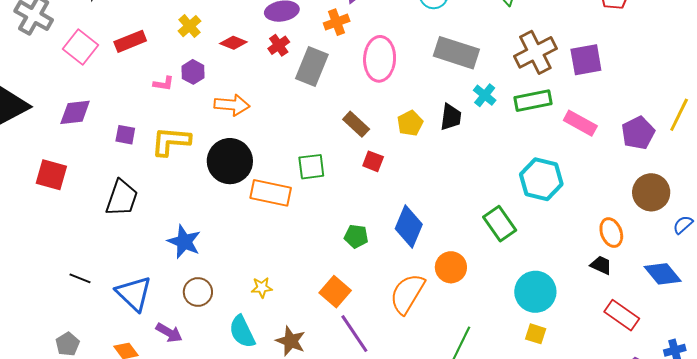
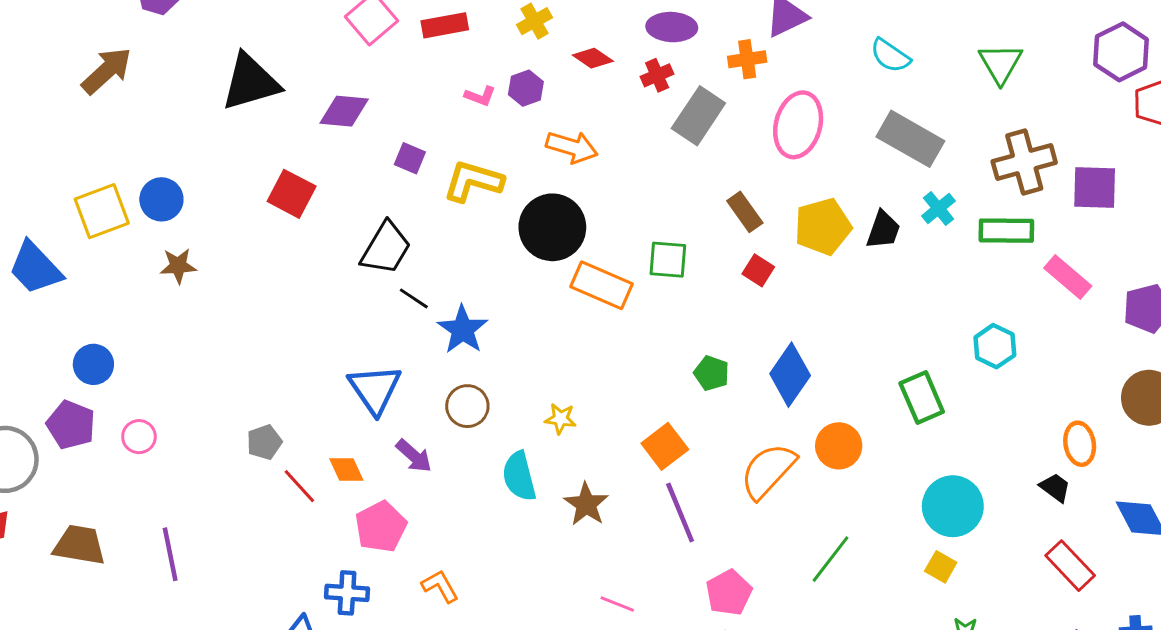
yellow pentagon: (410, 123) -> (823, 227), size x1.5
cyan hexagon: (541, 179) -> (995, 346), size x0.7
black line: (80, 278) -> (414, 298), moved

